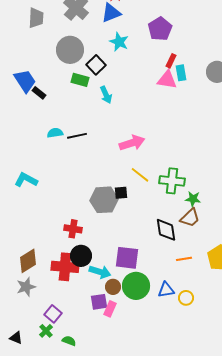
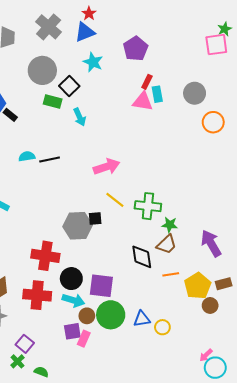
red cross: (73, 229) -> (45, 256), size x1.5
black circle: (81, 256) -> (71, 279), moved
orange line: (184, 259) -> (171, 274), moved

